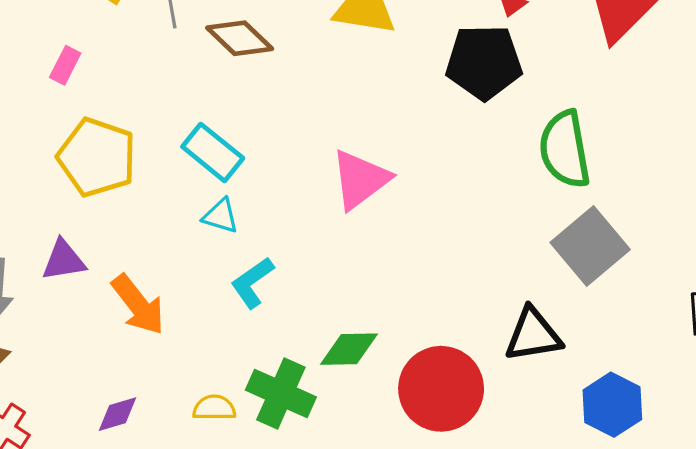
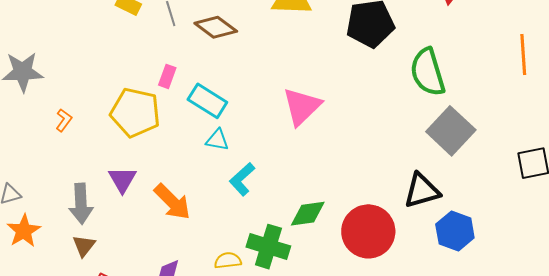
pink rectangle: (65, 65) -> (167, 76), moved
purple triangle: (64, 260) -> (122, 180), turned -44
blue hexagon: (612, 405) -> (455, 231), moved

